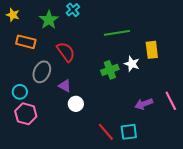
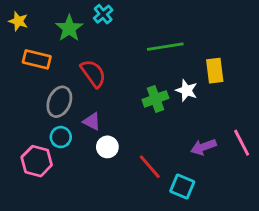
cyan circle: (20, 92) -> (61, 137), moved
red line: (106, 132) -> (150, 167), moved
cyan square: (129, 132) -> (182, 187), turned 30

